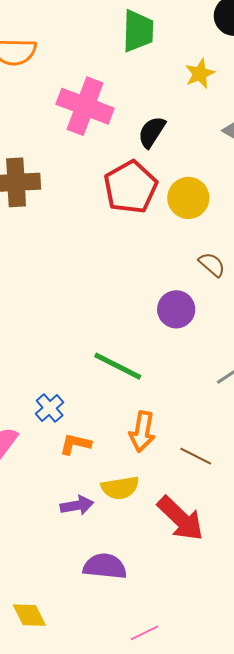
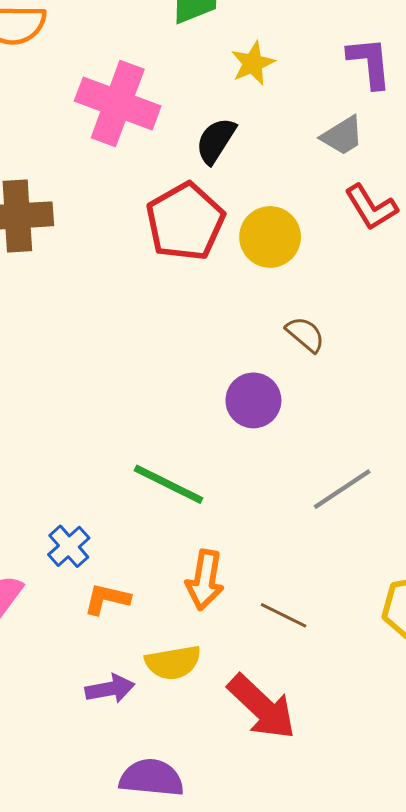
yellow star: (200, 74) -> (253, 63), moved

